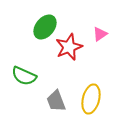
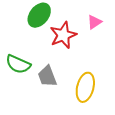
gray trapezoid: (56, 101) -> (47, 76), moved

